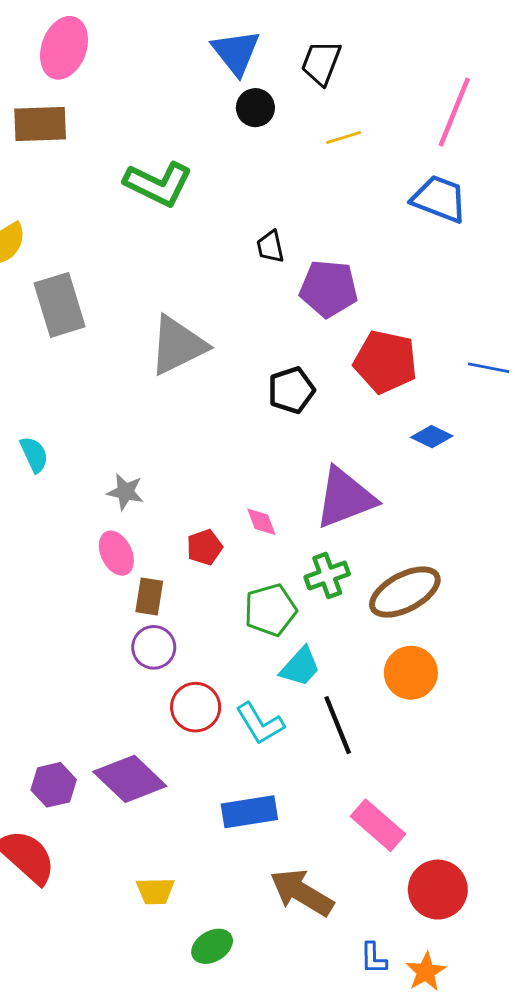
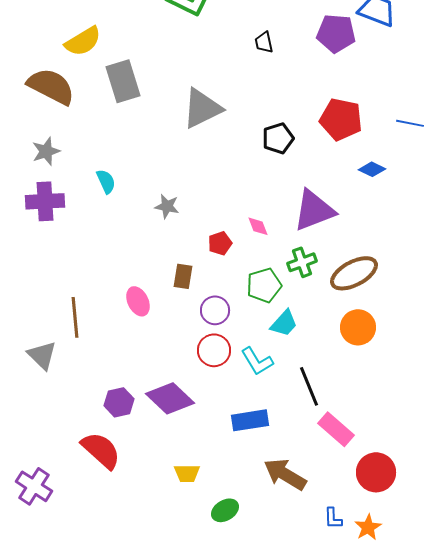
purple pentagon: (329, 289) -> (336, 33), moved
pink ellipse: (116, 553) -> (138, 301), moved
purple circle: (154, 647) -> (215, 310), moved
black line: (338, 725) -> (309, 386), moved

